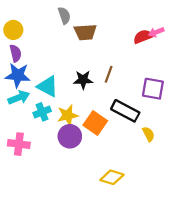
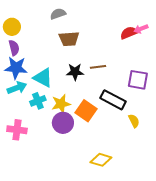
gray semicircle: (64, 16) -> (58, 14), turned -91
brown trapezoid: (85, 32) -> (69, 39), moved
brown line: (109, 74) -> (98, 67), turned 63

